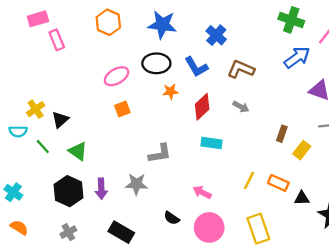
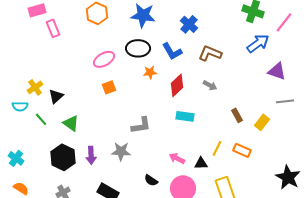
brown rectangle: (282, 134) -> (237, 115), moved, turned -48
black triangle: (302, 198) -> (201, 163), moved

